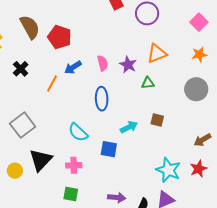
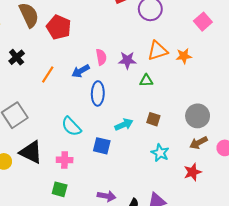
orange star: (199, 54) -> (184, 56), moved
purple star: (128, 65) -> (127, 60), turned -30
blue arrow: (73, 67) -> (81, 71), moved
gray circle: (196, 89) -> (198, 116), moved
black triangle: (41, 160) -> (31, 152), turned -50
cyan star: (168, 170) -> (160, 153), moved, size x0.7

